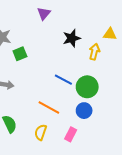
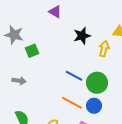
purple triangle: (44, 13) -> (55, 12), turned -40
orange line: (49, 107) -> (72, 103), moved

